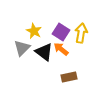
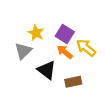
yellow arrow: (81, 33) -> (86, 48), moved, turned -60
black triangle: (44, 52) -> (47, 70), moved

